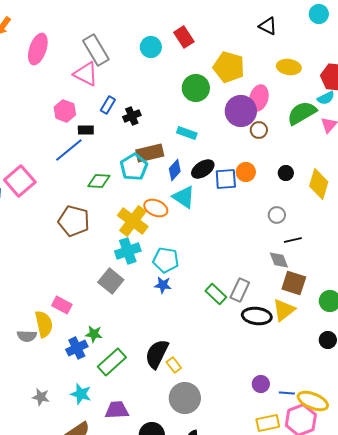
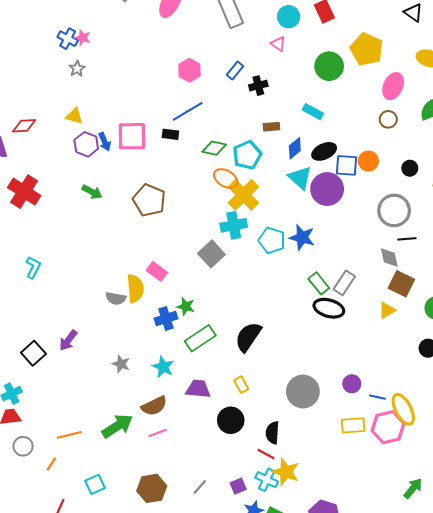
pink triangle: (86, 74) -> (278, 44), moved, size x0.6
purple circle: (241, 111) -> (327, 189), moved
black rectangle: (86, 130) -> (170, 134), moved
brown rectangle: (150, 153) -> (271, 127), size x0.6
cyan pentagon: (134, 167) -> (247, 155), moved
pink square: (20, 181) -> (132, 136), turned 32
orange ellipse: (156, 208) -> (226, 178), moved
gray circle: (277, 215) -> (394, 210), size x1.8
brown pentagon: (74, 221) -> (149, 200), moved
blue star: (163, 285) -> (302, 237), moved, size x1.4
yellow triangle: (284, 310) -> (387, 310), size x0.7
black ellipse: (257, 316) -> (329, 308), moved
yellow rectangle: (174, 365) -> (241, 385), moved
gray circle: (185, 398) -> (303, 392), moved
yellow ellipse: (313, 401) -> (403, 409), turned 32

